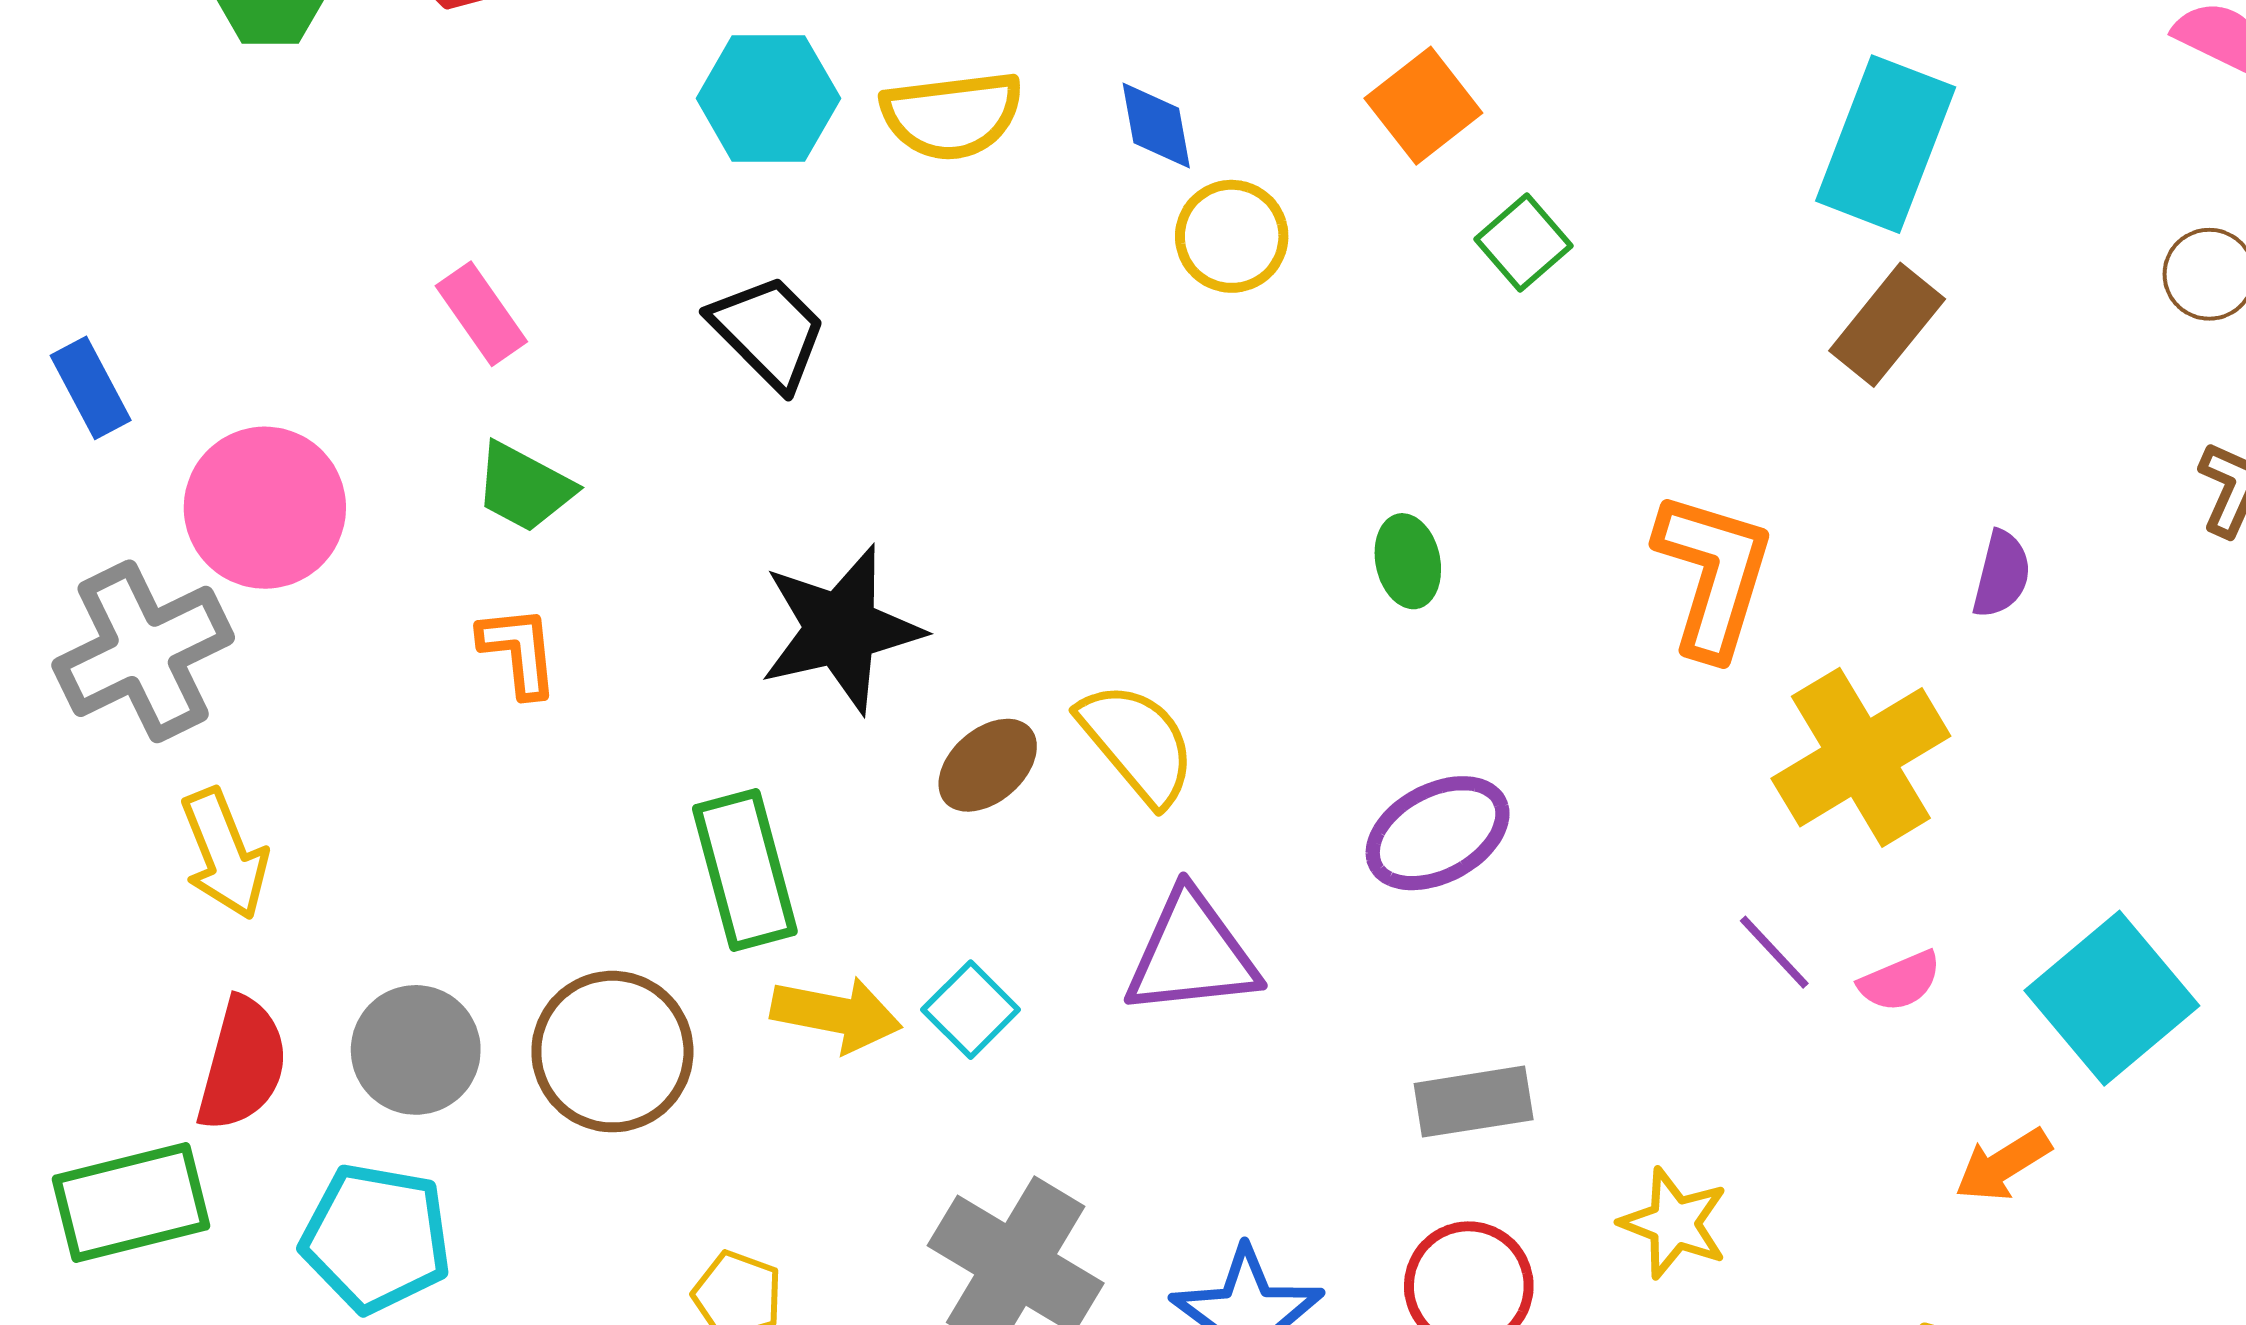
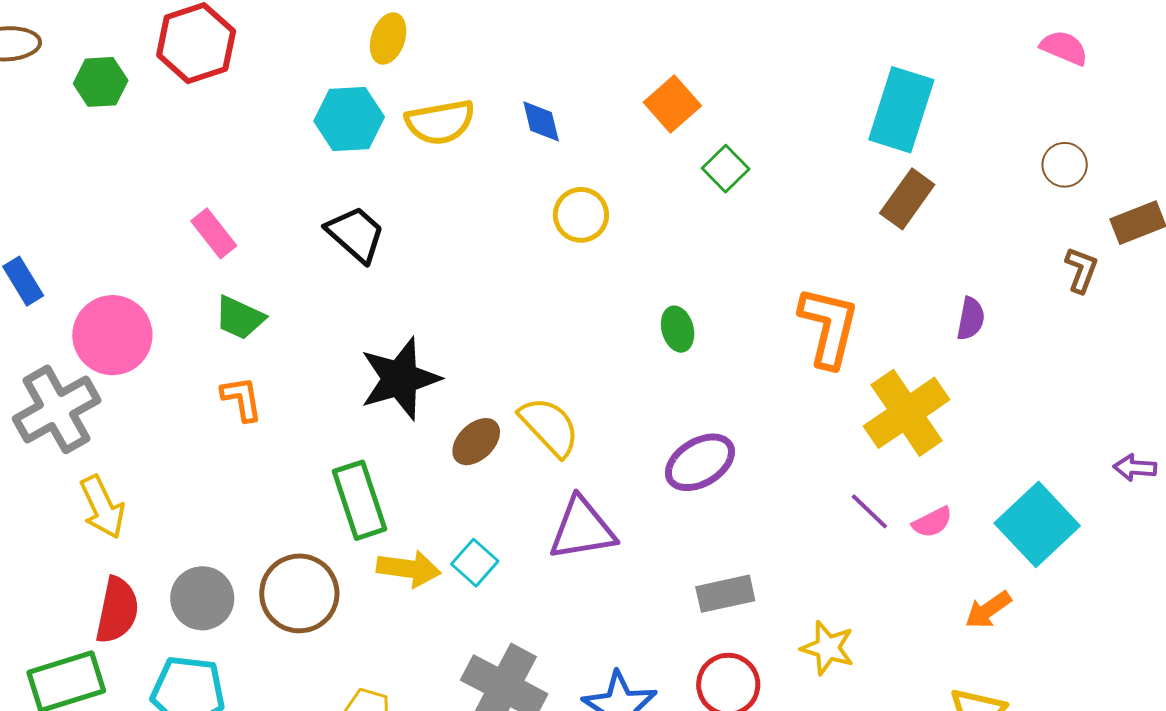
yellow circle: (1232, 236) -> (581, 215), moved

